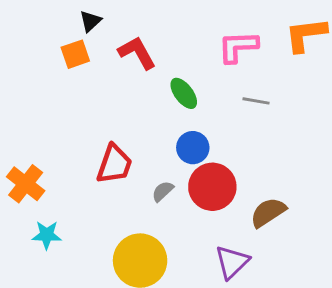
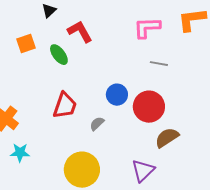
orange square: (75, 54) -> (26, 44), moved
green ellipse: (184, 93) -> (59, 55), moved
red circle: (212, 187) -> (149, 107), moved

